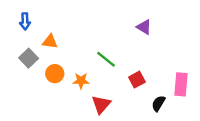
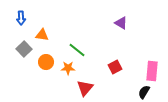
green line: (106, 59) -> (77, 50), moved
black semicircle: (158, 103) -> (144, 92), moved

